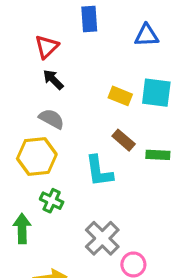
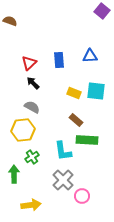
blue rectangle: (89, 19) -> (59, 60), moved
green rectangle: (158, 155) -> (87, 140), moved, size x1.5
cyan L-shape: (99, 171) -> (63, 151), moved
green cross: (52, 201) -> (32, 157), turned 32

